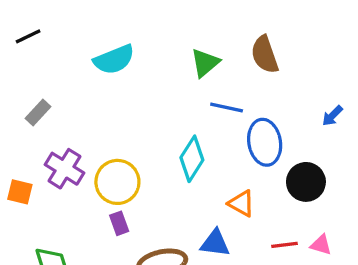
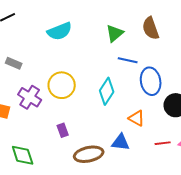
gray rectangle: (38, 112) -> (14, 63), turned 70
yellow circle: (117, 182) -> (62, 85), moved

